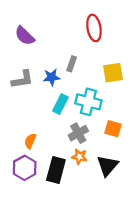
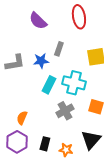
purple semicircle: (25, 36) -> (38, 21), moved
orange star: (79, 157) -> (66, 150), moved
black rectangle: (56, 170) -> (45, 144), size x0.6

